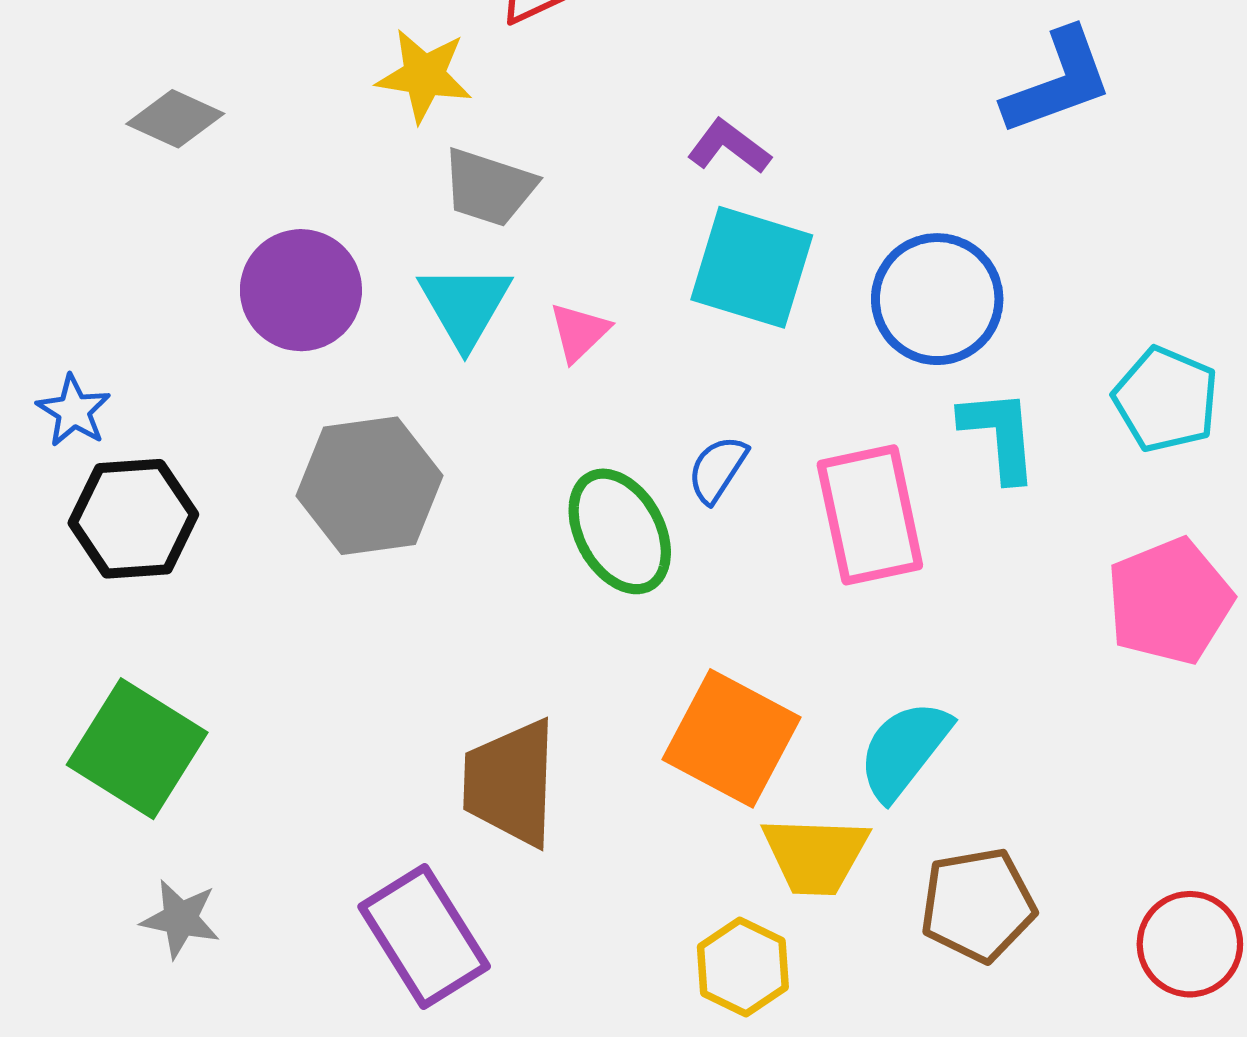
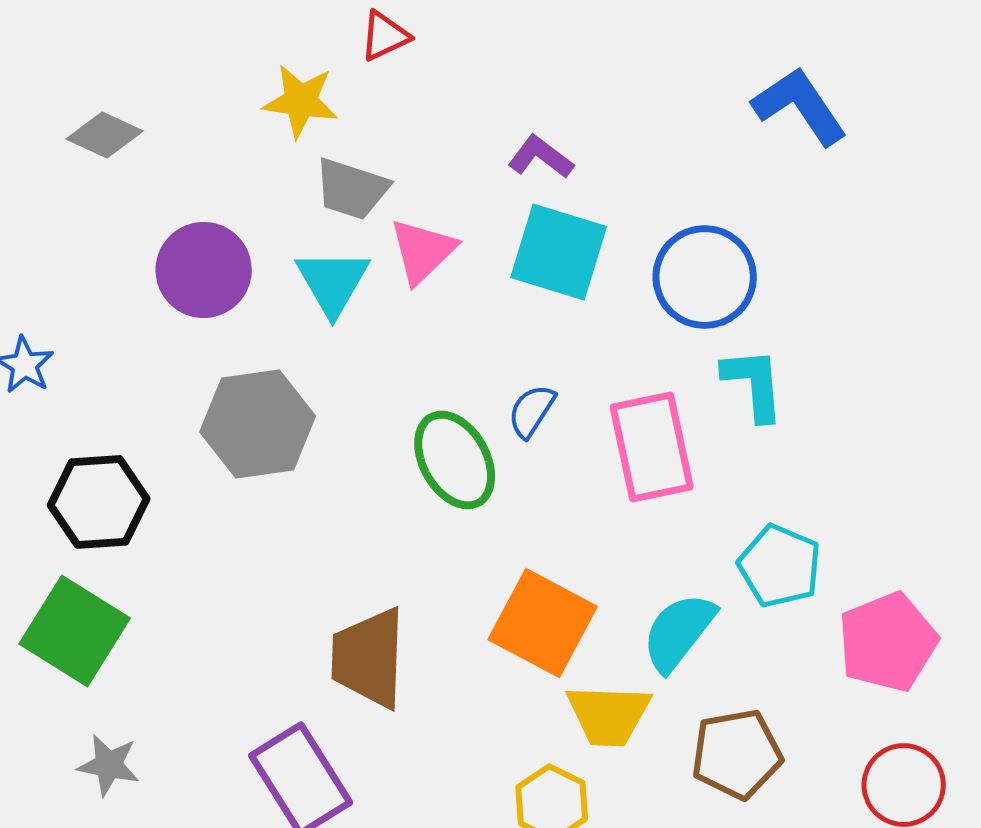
blue L-shape: (1058, 82) -> (800, 106), turned -104
pink triangle: (579, 332) -> (423, 251), moved, size x1.4
cyan pentagon: (1166, 399) -> (780, 566), moved
black hexagon: (133, 519) -> (99, 502), moved
pink pentagon: (1170, 601) -> (888, 642), moved

